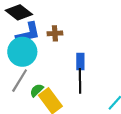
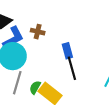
brown cross: (55, 33) -> (38, 32), turned 32

